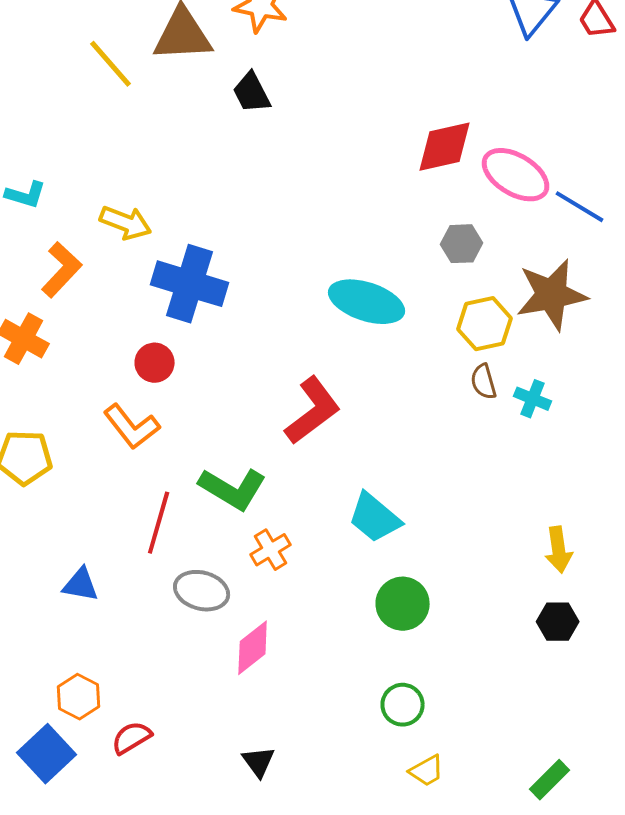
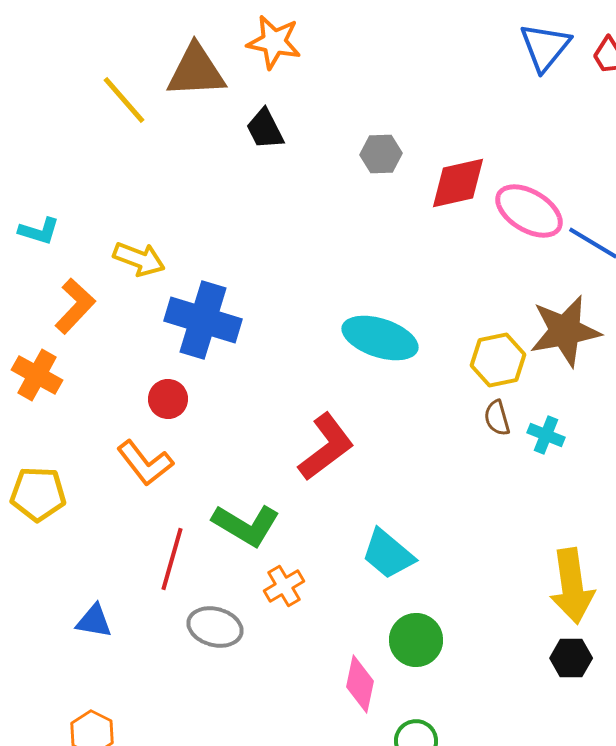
gray hexagon: (462, 244) -> (381, 154), moved
yellow arrow: (559, 550) -> (572, 586), size x1.6
pink diamond: (253, 648) -> (360, 684), moved, turned -40

